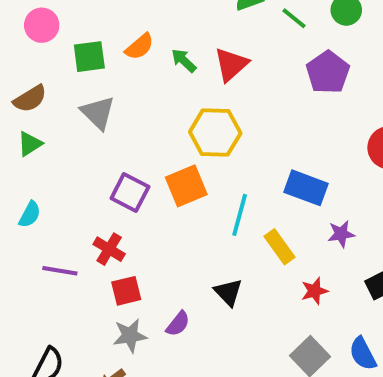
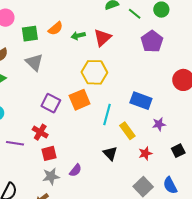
green arrow: (184, 61) -> (78, 36), turned -56
black triangle: (228, 292) -> (110, 153), moved

